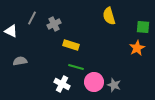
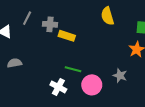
gray cross: (54, 24) -> (50, 24), turned 32
yellow rectangle: (71, 45) -> (67, 36), moved
gray star: (114, 85) -> (120, 76), moved

